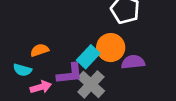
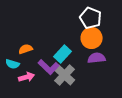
orange circle: (111, 48) -> (92, 38), moved
purple L-shape: (70, 74) -> (49, 67), turned 50

